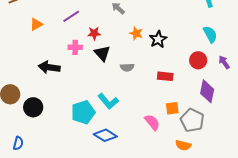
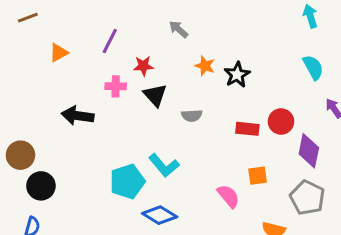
purple line: (71, 16) -> (110, 41), turned -30
red circle: (198, 60) -> (281, 121), moved
black circle: (33, 107) -> (41, 186), moved
gray pentagon: (192, 120) -> (307, 198), moved

